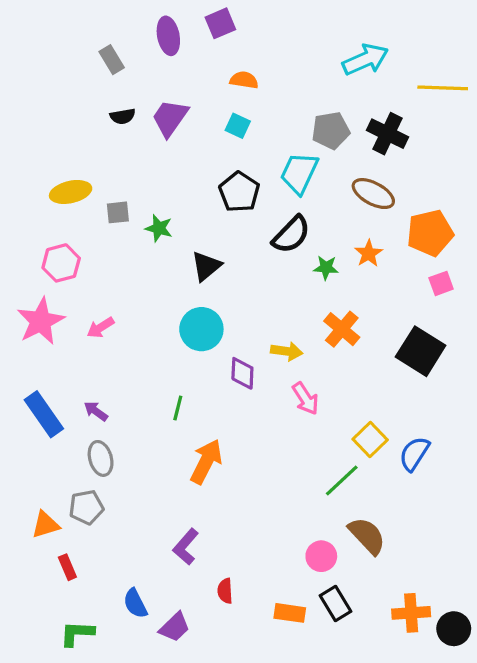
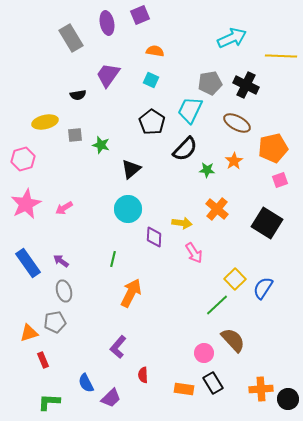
gray rectangle: (112, 60) -> (71, 38), size x1.5
black semicircle: (123, 116) -> (78, 95), moved
pink hexagon: (61, 263) -> (23, 159), moved

